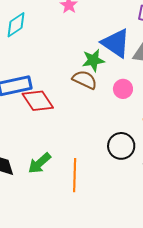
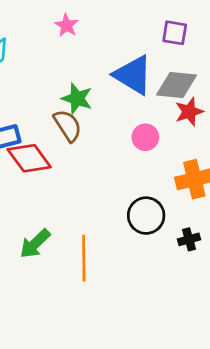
green star: (93, 60) -> (77, 99), moved, turned 30
brown semicircle: (85, 80) -> (68, 126), moved, turned 35

